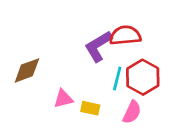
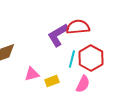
yellow rectangle: (90, 108) -> (52, 81), turned -32

